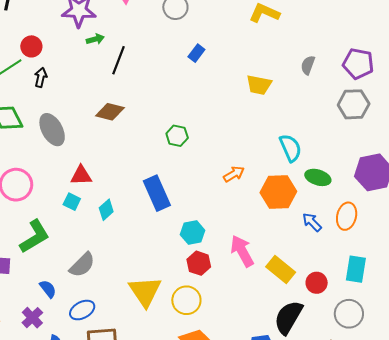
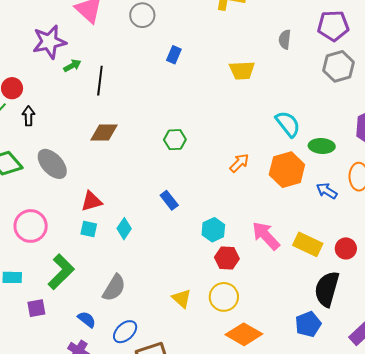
blue rectangle: (157, 193) -> (169, 200), size x0.6
yellow triangle: (145, 292) -> (182, 299), size x0.6

